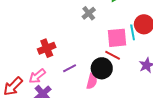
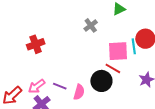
red cross: (47, 48) -> (36, 44), moved
purple line: (70, 68) -> (60, 86), moved, turned 48
pink semicircle: (92, 81) -> (79, 92), moved

